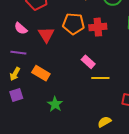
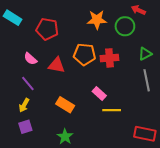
red triangle: (46, 35) -> (57, 65), turned -48
purple line: (18, 53) -> (28, 83), turned 42
orange rectangle: (41, 73) -> (65, 105), moved

